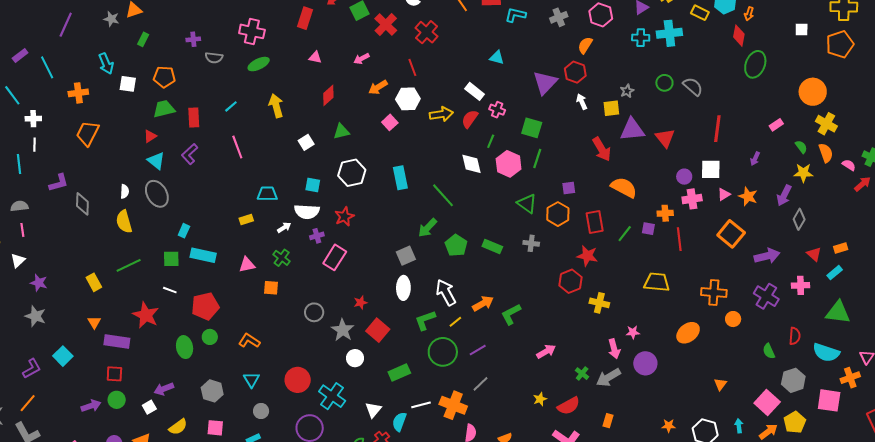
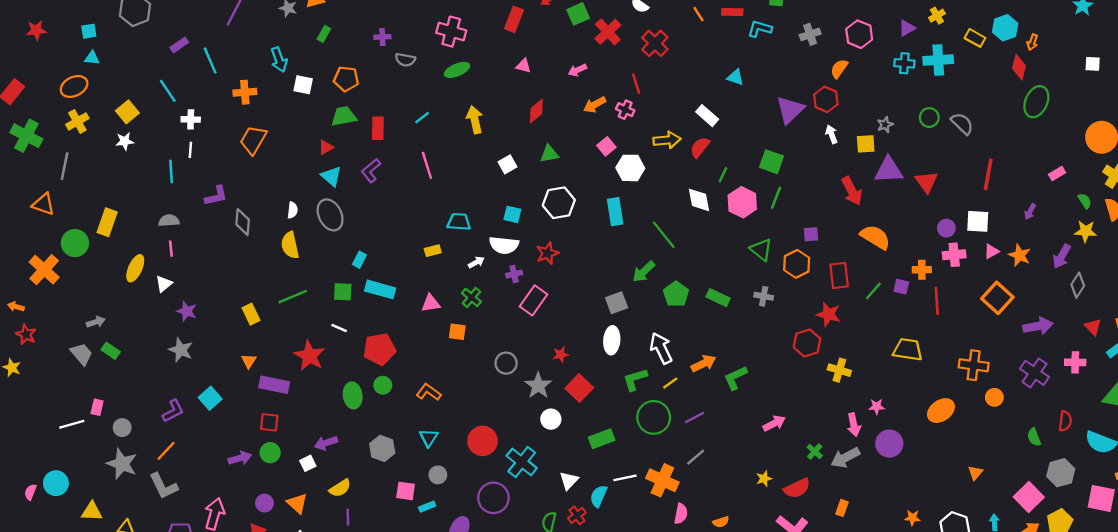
white hexagon: (408, 99) -> (630, 168), moved
pink cross: (497, 110) -> (625, 110), moved
pink square: (215, 428) -> (406, 491), moved

